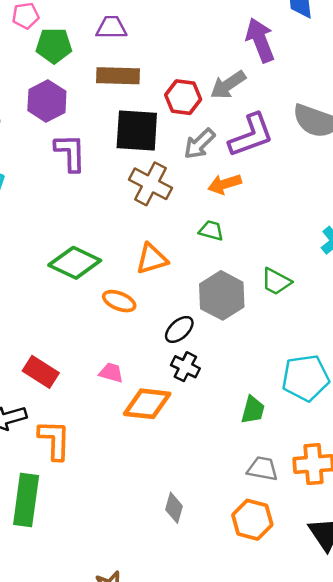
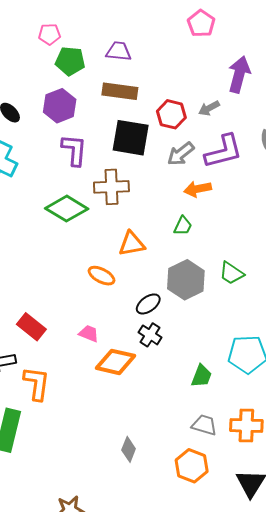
purple arrow: (260, 40) -> (239, 74), turned 30
gray arrow: (228, 85) -> (209, 108), size x0.7
brown cross: (151, 184) -> (111, 187), moved, turned -36
green trapezoid: (211, 231) -> (183, 226), turned 95
green diamond: (75, 263) -> (67, 209), moved

